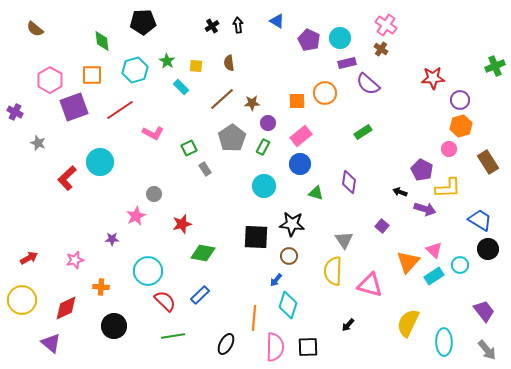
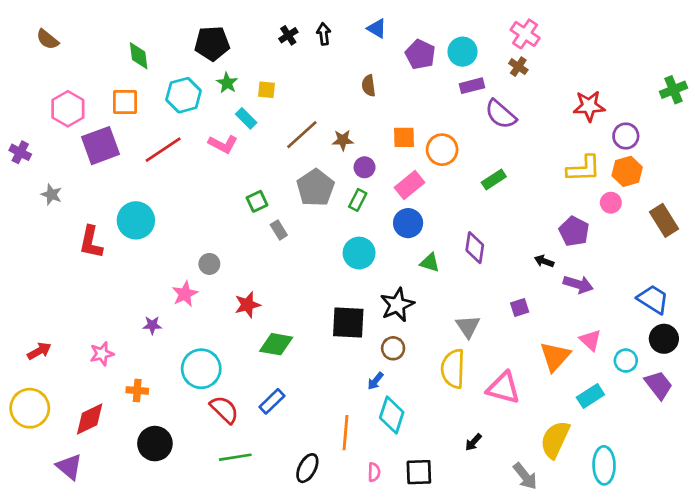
black pentagon: (143, 22) -> (212, 43), moved
brown semicircle: (229, 63) -> (369, 86), moved
orange circle: (325, 93) -> (442, 150), moved
pink L-shape: (153, 133) -> (223, 144), moved
red L-shape: (67, 178) -> (91, 242), turned -35
yellow L-shape: (448, 188) -> (584, 169), moved
black star: (292, 224) -> (397, 305), turned -30
purple square: (382, 226) -> (520, 307), turned 32
cyan rectangle: (434, 276) -> (590, 396), moved
purple trapezoid: (484, 311) -> (658, 385), moved
pink semicircle: (275, 347) -> (374, 472), size x0.5
gray arrow: (487, 350) -> (525, 476), moved

